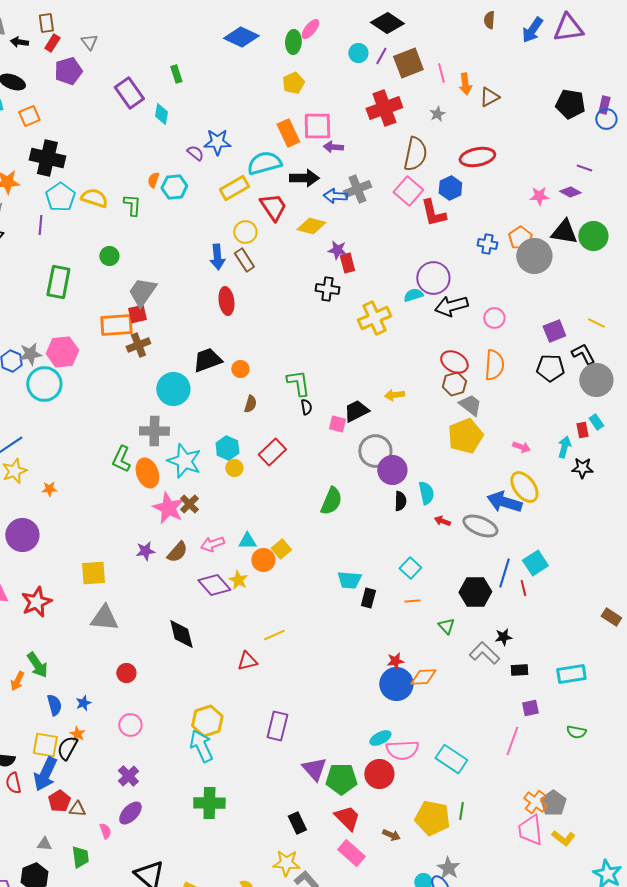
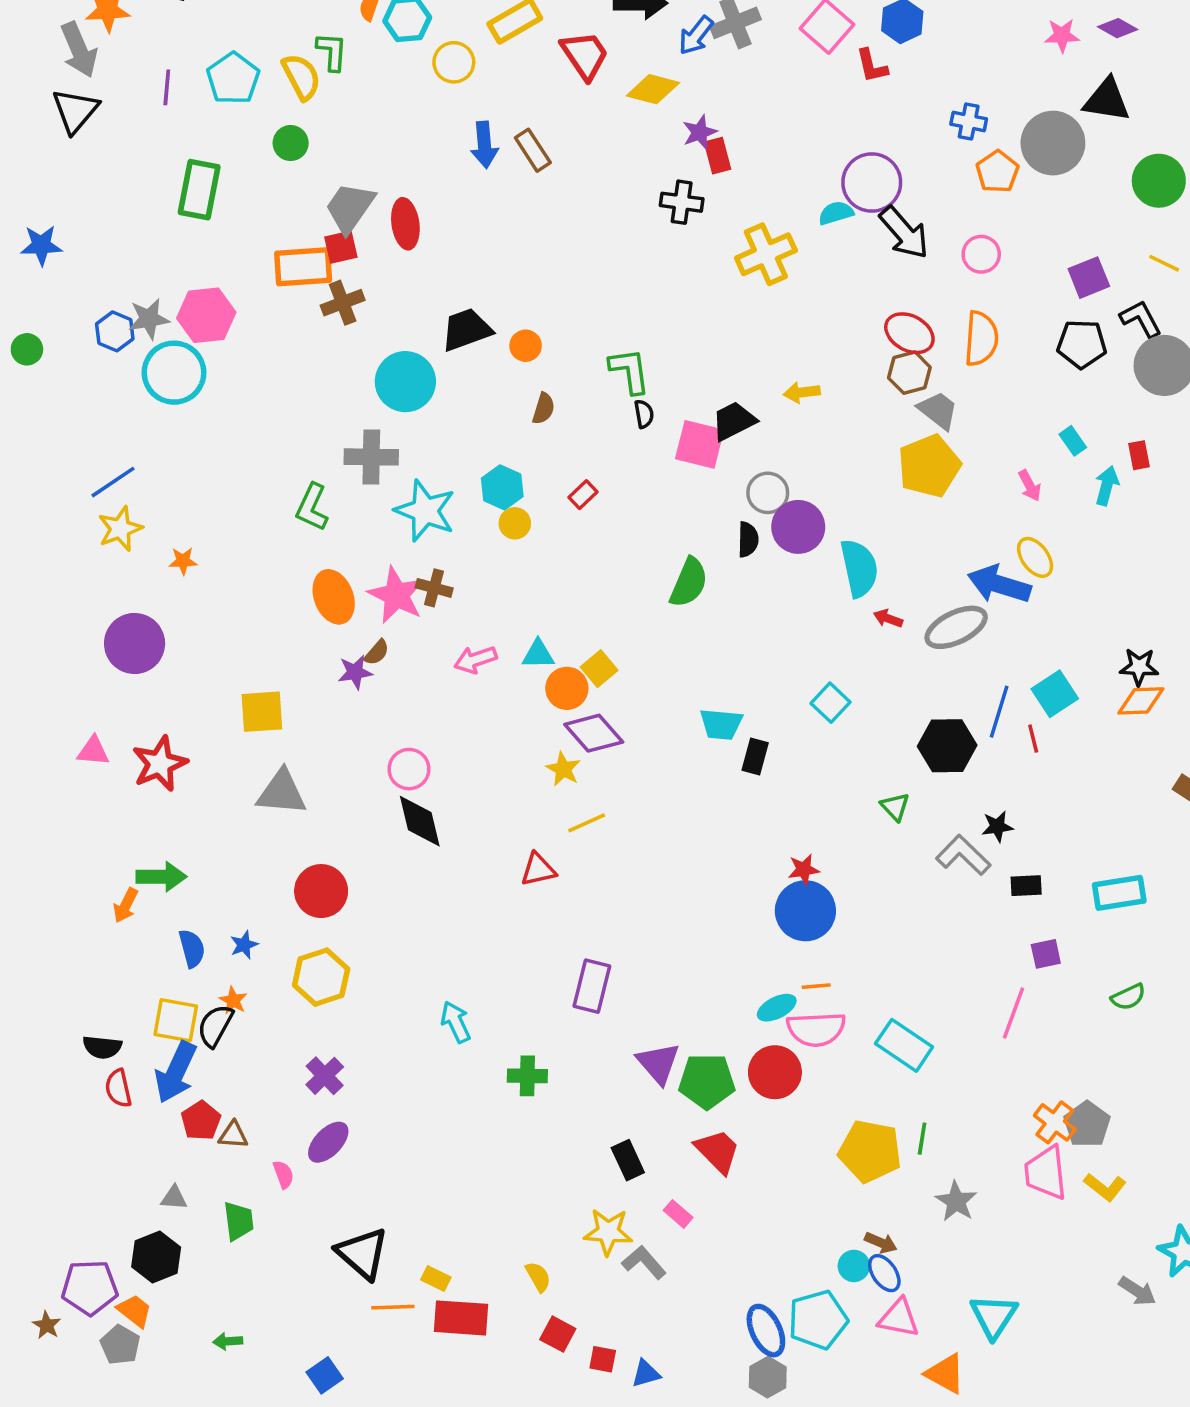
blue arrow: (335, 196) -> (696, 35), turned -55
cyan pentagon: (60, 197) -> (233, 78), moved
yellow semicircle: (94, 198) -> (301, 77), moved, turned 44
red L-shape: (433, 213) -> (872, 66), size x0.7
yellow circle: (245, 232) -> (454, 62), moved
green circle: (593, 236) -> (1159, 181), moved
orange pentagon: (520, 238) -> (997, 172), moved
purple star: (337, 250) -> (700, 132), turned -30
red ellipse: (226, 301) -> (405, 224), moved
black arrow: (451, 306) -> (904, 233), turned -116
cyan rectangle: (596, 422) -> (1073, 441), moved
pink square: (337, 424) -> (700, 444), size x1.6
pink arrow: (521, 447) -> (1030, 486), turned 42
gray circle: (375, 451) -> (768, 493), size x0.7
red rectangle: (272, 452) -> (583, 495), size x0.6
black star: (582, 468) -> (1139, 667), moved
orange ellipse: (147, 473) -> (334, 597), moved
yellow ellipse: (524, 487) -> (1035, 557), size x0.7
cyan semicircle: (426, 493) -> (859, 568), size x1.4
black semicircle: (400, 501) -> (748, 539), moved
brown cross: (189, 504) -> (434, 588), turned -30
gray ellipse: (480, 526) -> (956, 627), turned -48
brown semicircle: (177, 552) -> (377, 652), moved, size x0.7
yellow star: (238, 580) -> (563, 769), moved
purple diamond: (214, 585) -> (594, 733), moved
orange line: (412, 601) -> (816, 986), moved
green arrow: (37, 665) -> (161, 877), turned -56
red circle: (126, 673) -> (321, 891), size x1.5
orange diamond: (423, 677) -> (1141, 701), moved
yellow hexagon: (207, 721) -> (321, 977), moved
pink circle: (130, 725) -> (409, 769), moved
green semicircle: (576, 732) -> (1128, 997), turned -36
cyan arrow: (201, 746) -> (456, 1022), size x0.7
green cross: (209, 803) -> (527, 1076), moved, size x0.7
brown arrow: (391, 835) -> (881, 1243), moved
pink rectangle: (351, 853) -> (678, 1214), moved, size x0.6
gray star: (448, 868) -> (956, 1201), moved

